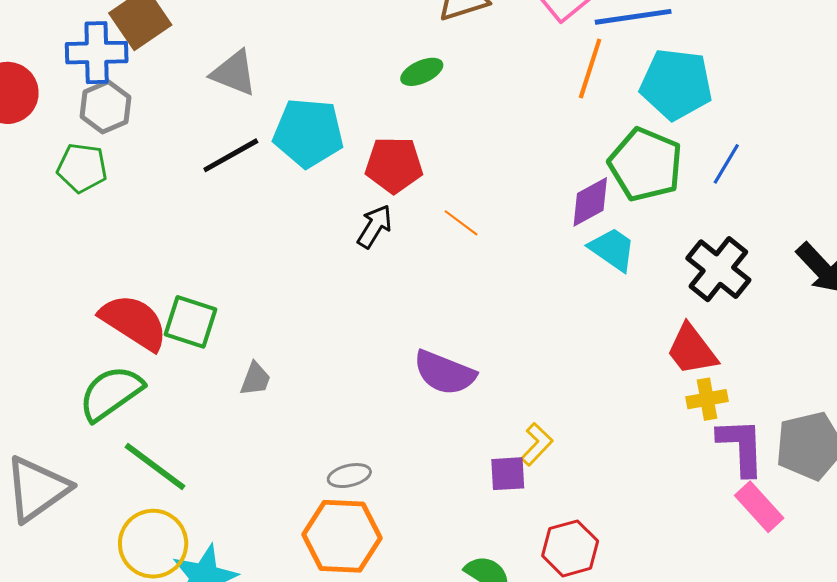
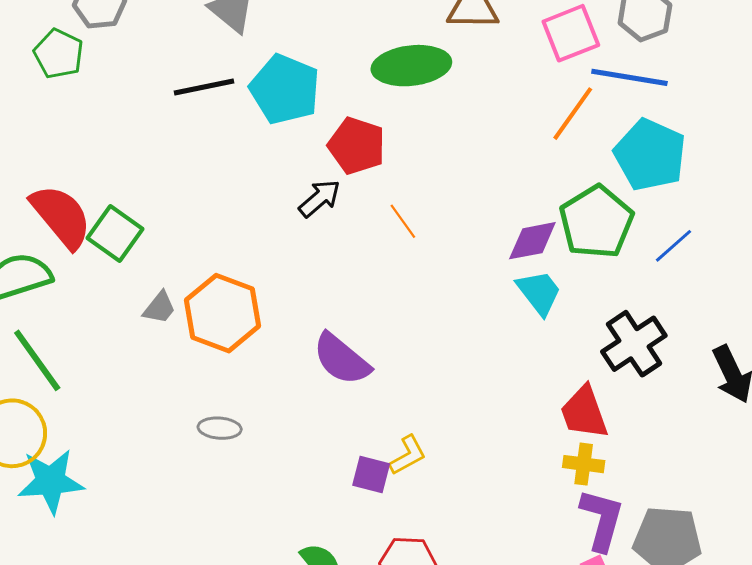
green ellipse: (422, 72) -> (411, 66), size x1.8
orange hexagon: (342, 536) -> (222, 313), moved

